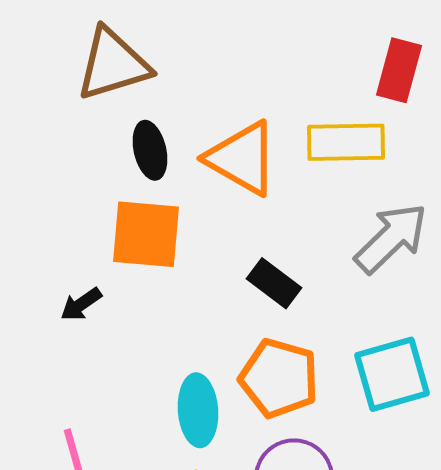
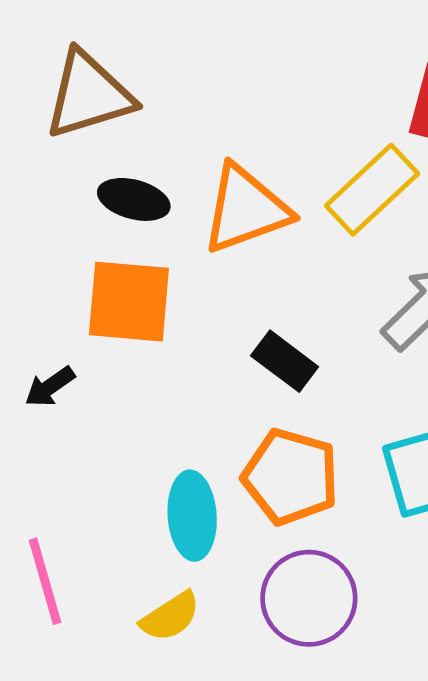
yellow rectangle: (346, 142) -> (372, 190), turned -42
black ellipse: (150, 150) -> (134, 199), turned -62
orange triangle: (242, 158) -> (246, 209), turned -50

